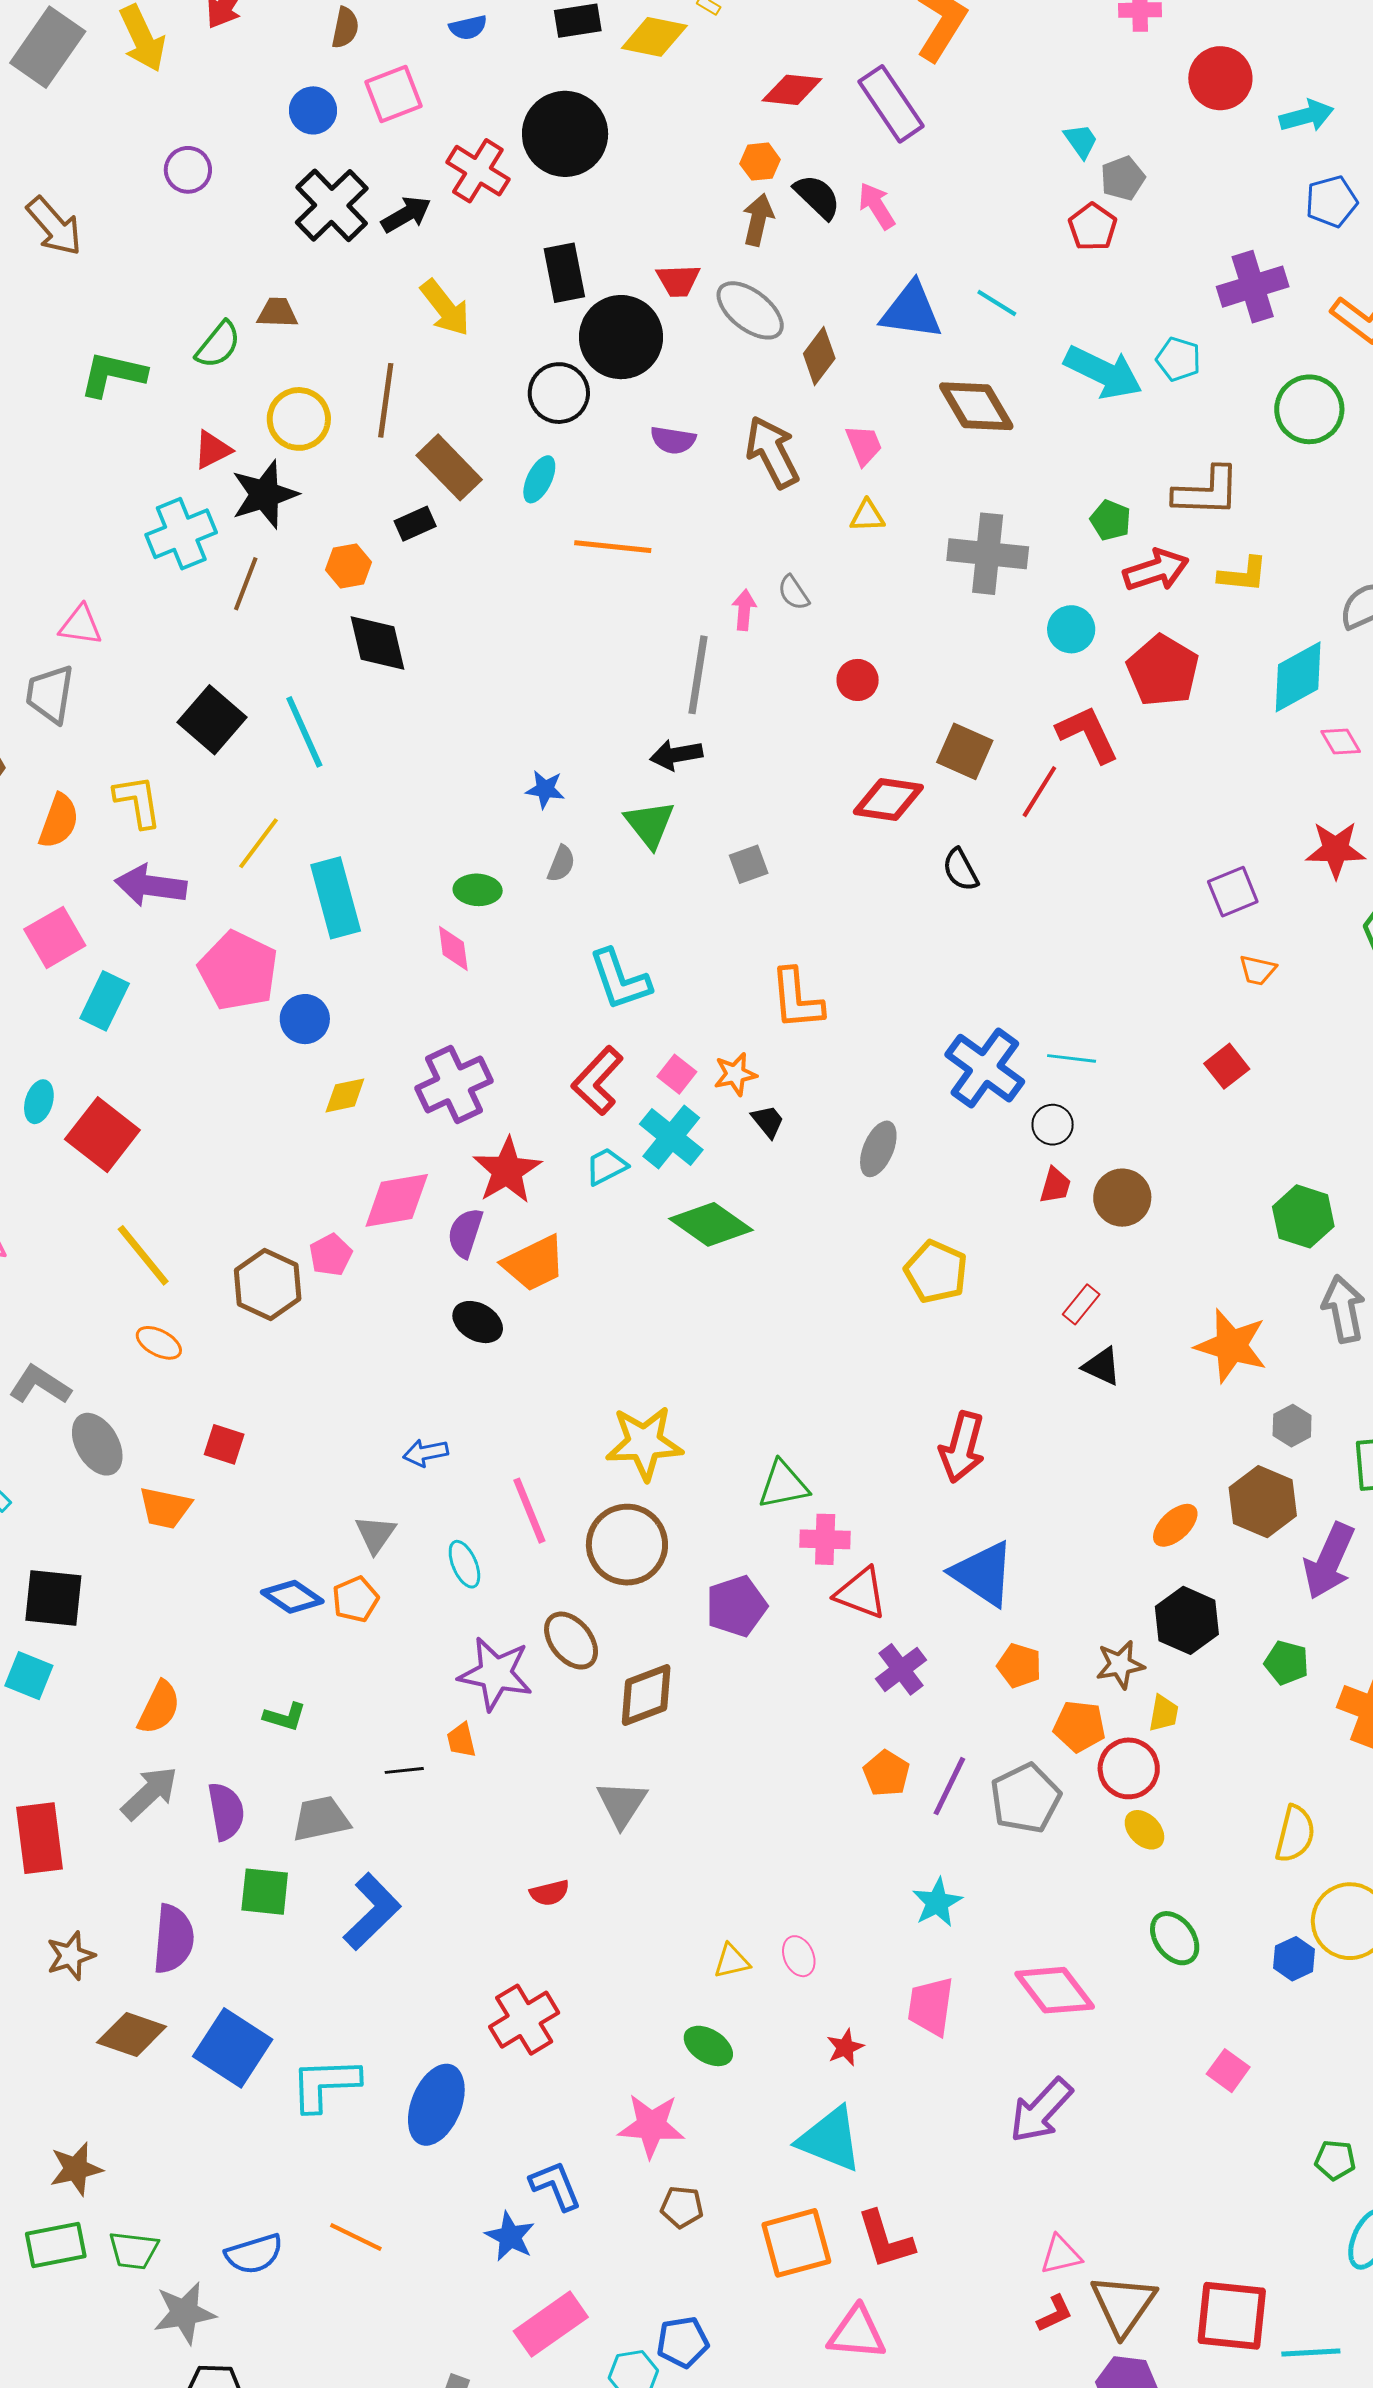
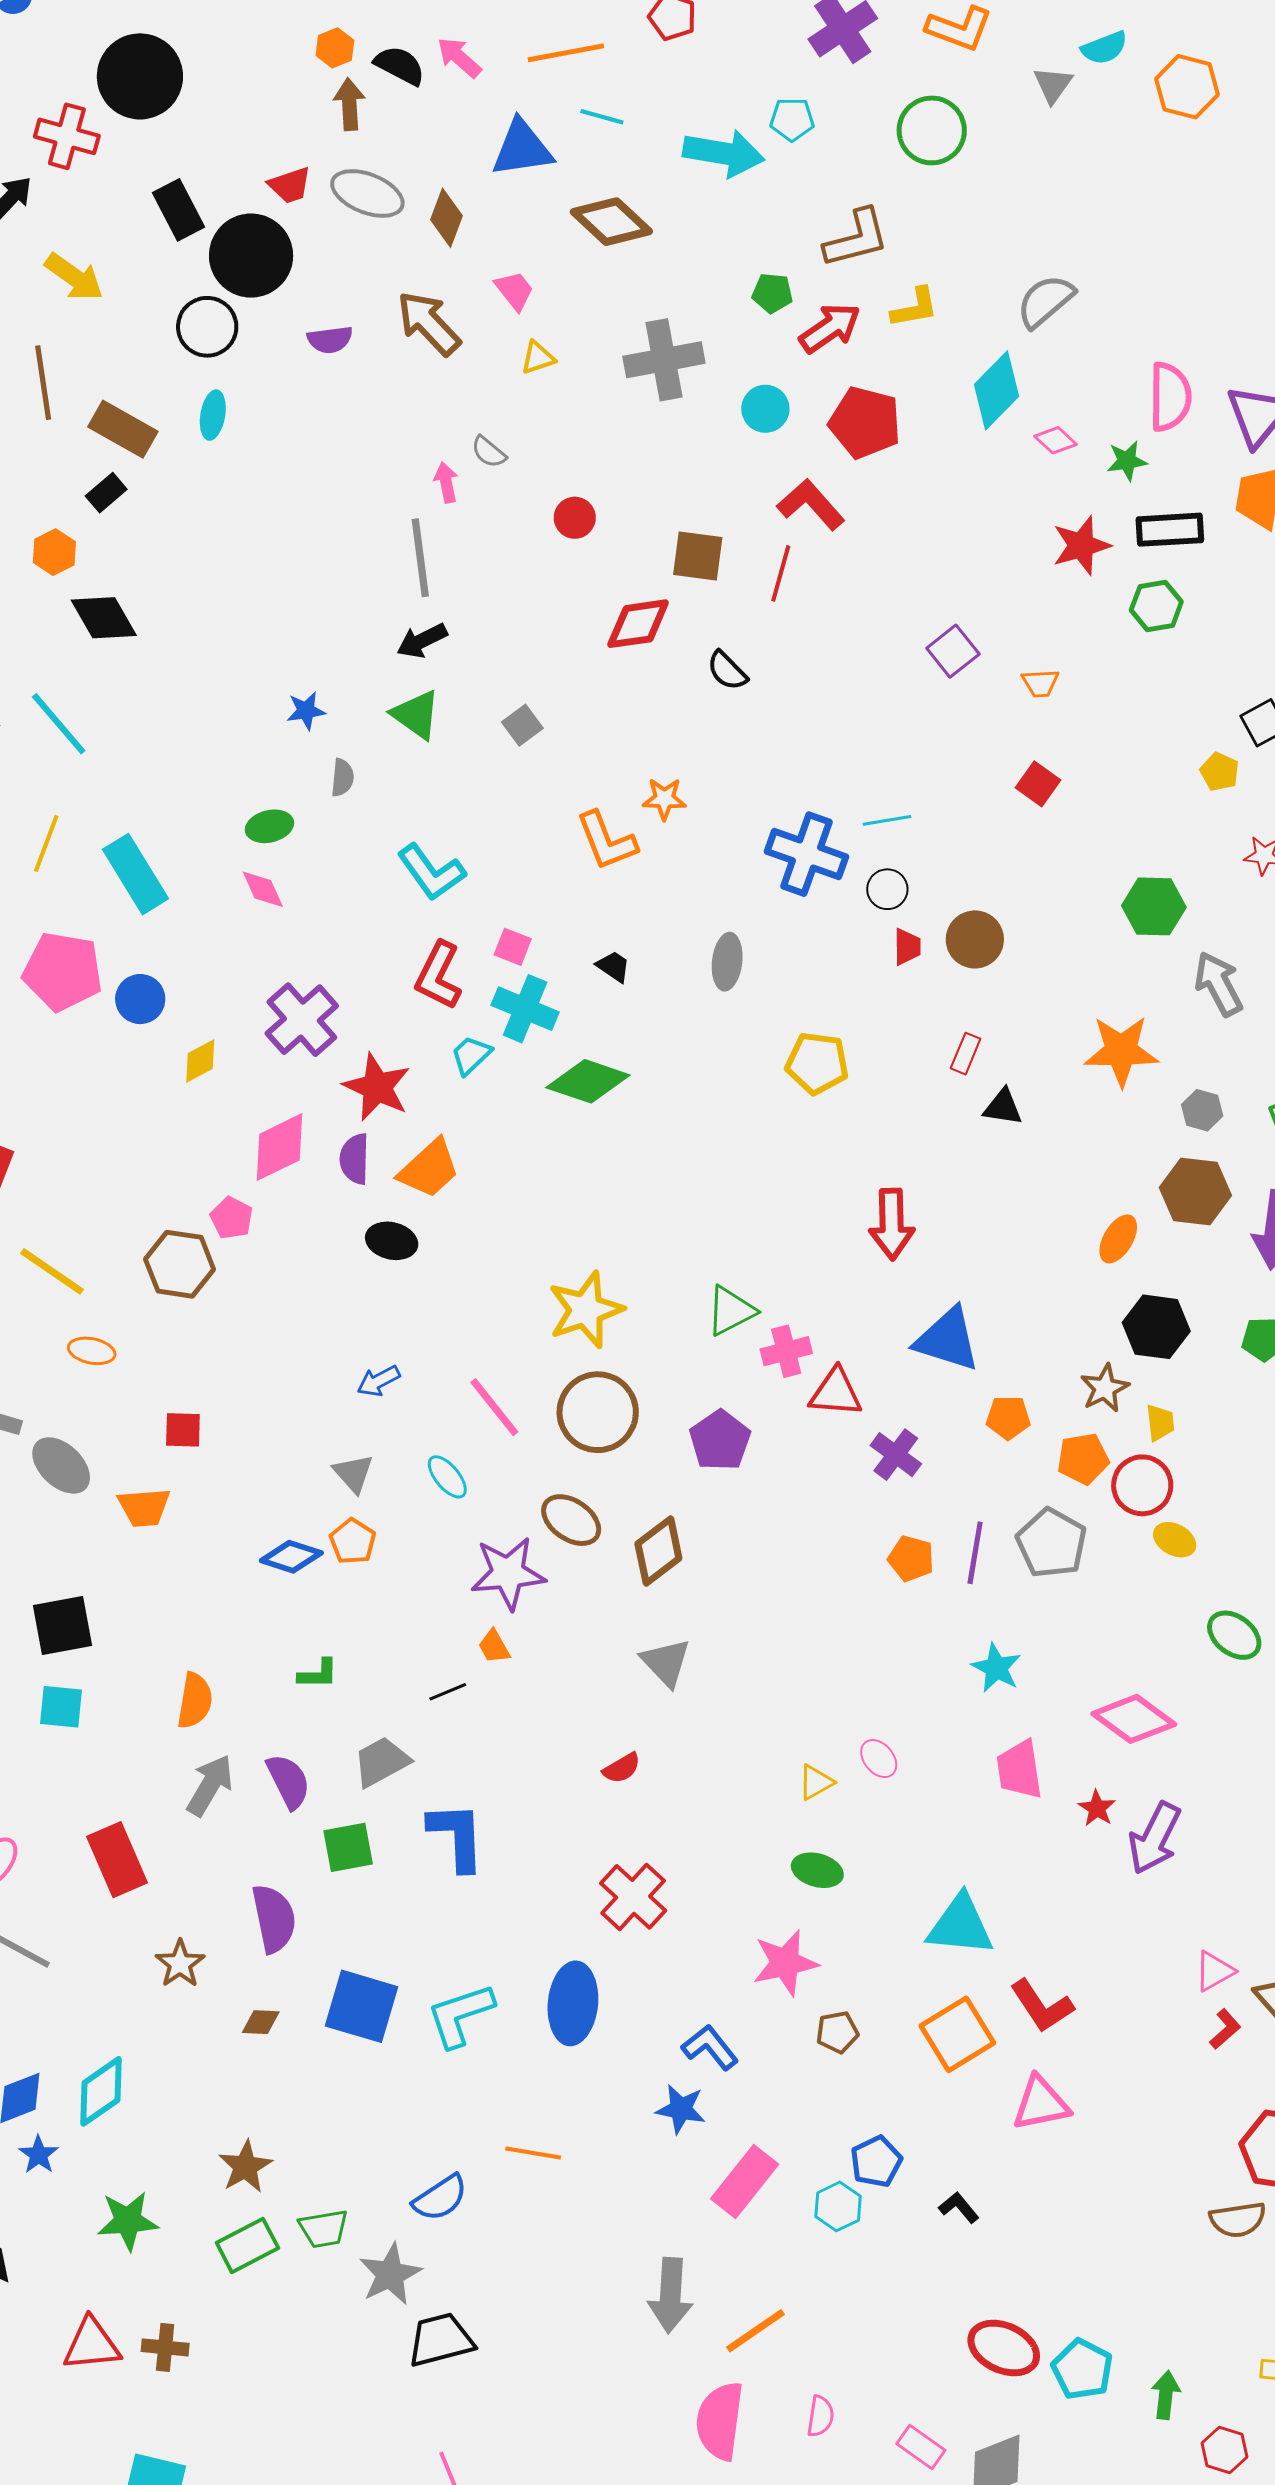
orange line: (613, 547) -> (566, 53), moved
purple square: (1233, 892) -> (953, 651), moved
orange star: (735, 1074) -> (664, 799), moved, turned 30
blue L-shape: (372, 1912) -> (457, 1836), turned -32
brown diamond: (132, 2035) -> (261, 2022), size x0.6
red star: (845, 2047) -> (1097, 1808), moved

